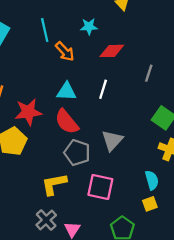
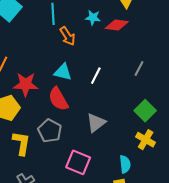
red diamond: (112, 51) -> (117, 25), moved
gray pentagon: (77, 153) -> (50, 131), moved
yellow L-shape: (54, 184) -> (21, 143), moved, turned 100

